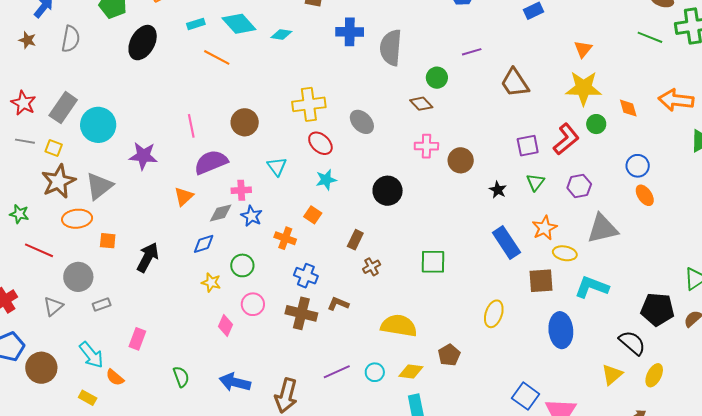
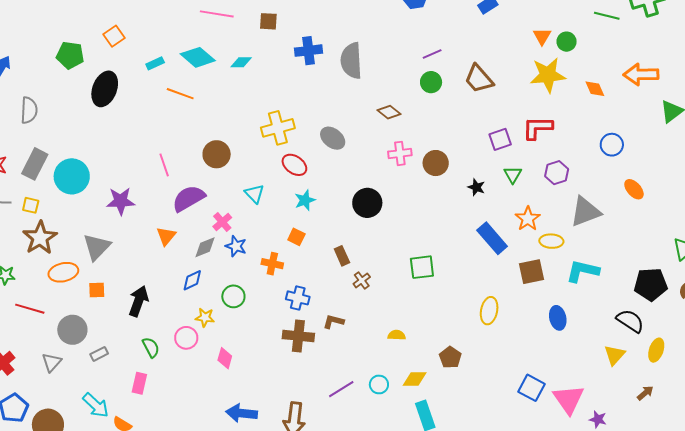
gray semicircle: (71, 39) -> (29, 110), moved
green circle: (437, 78) -> (431, 82), moved
green circle: (596, 124) -> (567, 42), moved
red L-shape: (566, 139) -> (537, 128), turned -132
gray triangle: (99, 186) -> (97, 247), moved
pink cross: (241, 190) -> (222, 222), turned -30
orange ellipse: (645, 195) -> (634, 189), moved
brown rectangle: (355, 240) -> (342, 256), turned -42
pink circle: (253, 304) -> (186, 338), moved
yellow semicircle: (399, 326) -> (397, 335), size x0.5
blue ellipse: (561, 330) -> (558, 318), size x0.7
green semicircle: (181, 377) -> (151, 347), moved

